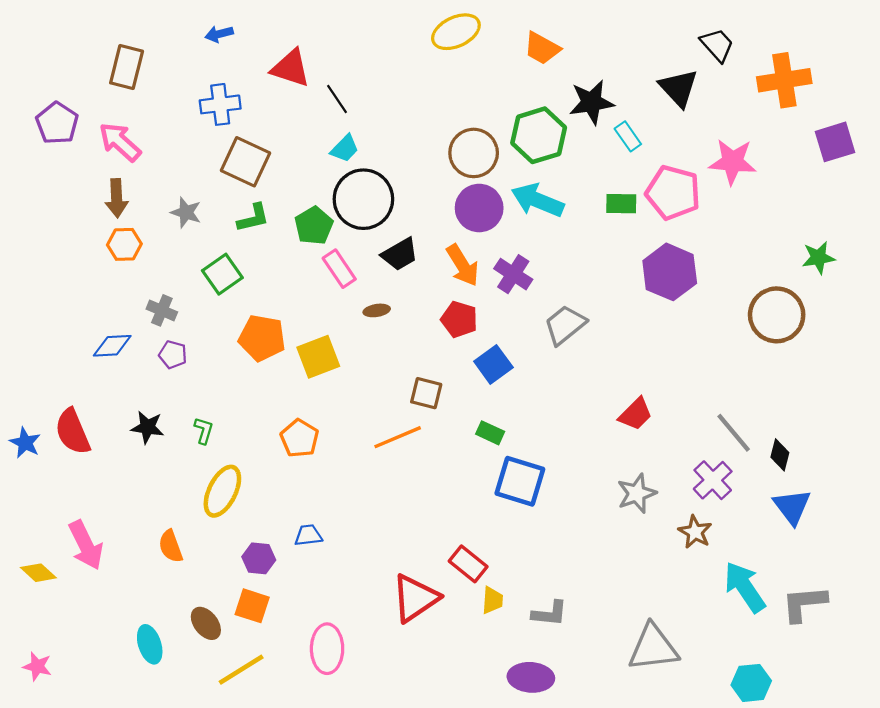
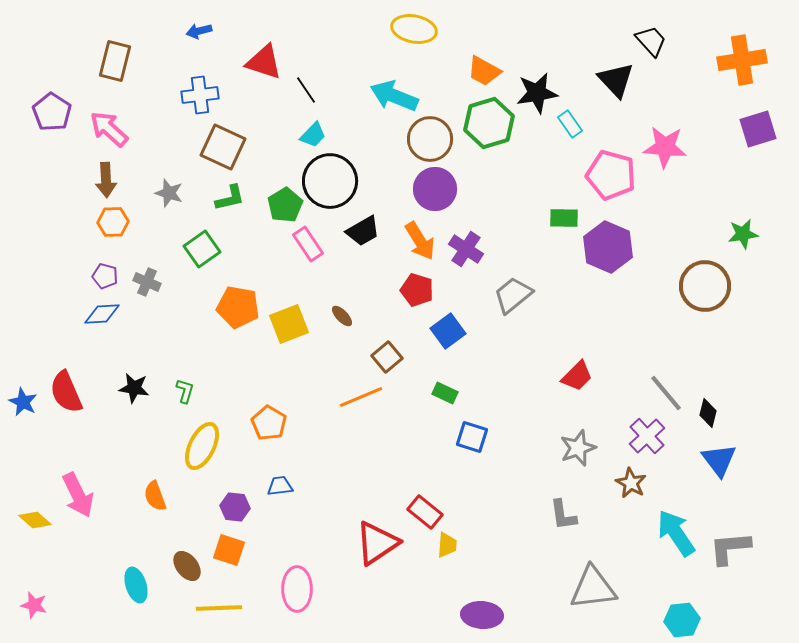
yellow ellipse: (456, 32) -> (414, 29), turned 36
orange trapezoid: (542, 48) -> (484, 71), moved
orange cross: (784, 80) -> (742, 60), moved
cyan arrow: (538, 200) -> (394, 96), moved
green rectangle: (621, 204) -> (564, 218), moved
brown ellipse: (377, 310) -> (342, 316), moved, turned 55
purple pentagon: (173, 355) -> (105, 276), moved
brown square: (426, 393) -> (387, 357), turned 36
orange pentagon: (300, 438) -> (269, 423), moved
blue square: (520, 481) -> (472, 437), size x0.7
gray L-shape: (550, 613) -> (563, 515), moved, turned 76
yellow line: (241, 670) -> (219, 608), turned 30

